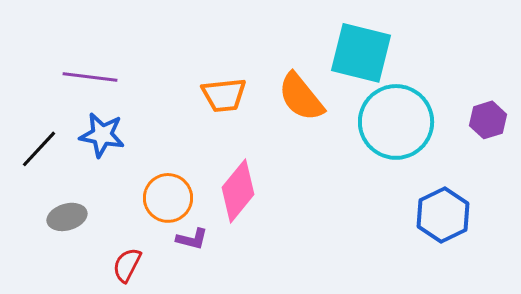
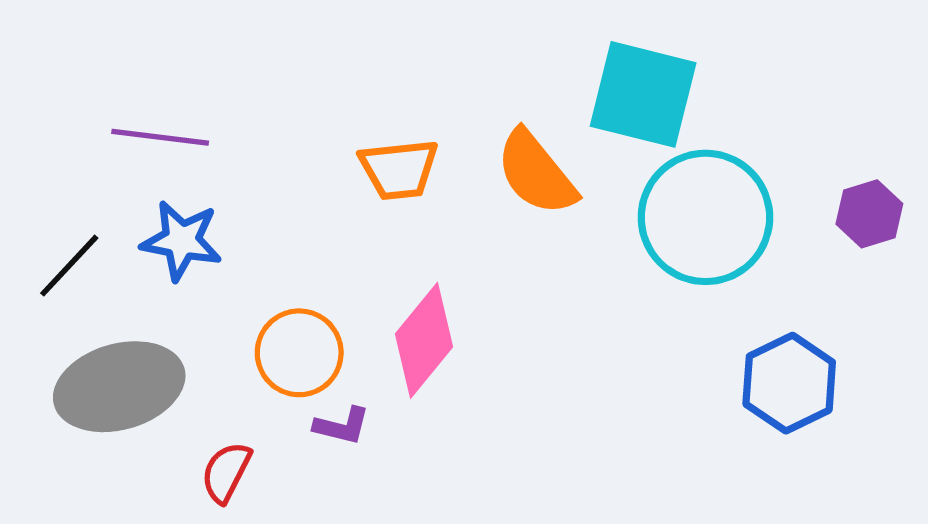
gray ellipse: (67, 217) -> (119, 387), size x1.8

